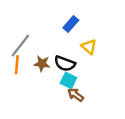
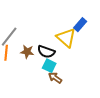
blue rectangle: (71, 24) -> (80, 25), moved
yellow triangle: (89, 47) -> (66, 38), size x1.5

